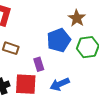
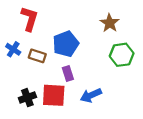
blue pentagon: (59, 40) -> (66, 44), moved

